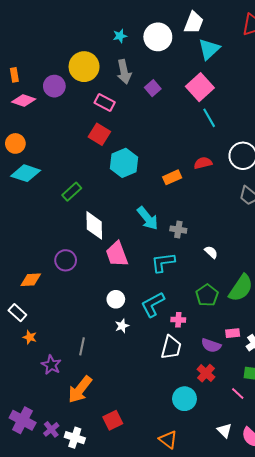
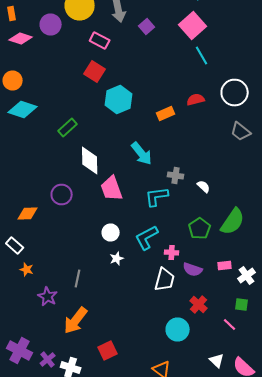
gray cross: (178, 230) -> (176, 176), moved
purple semicircle: (211, 345) -> (193, 270), moved

